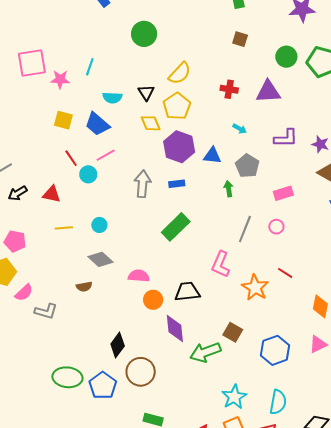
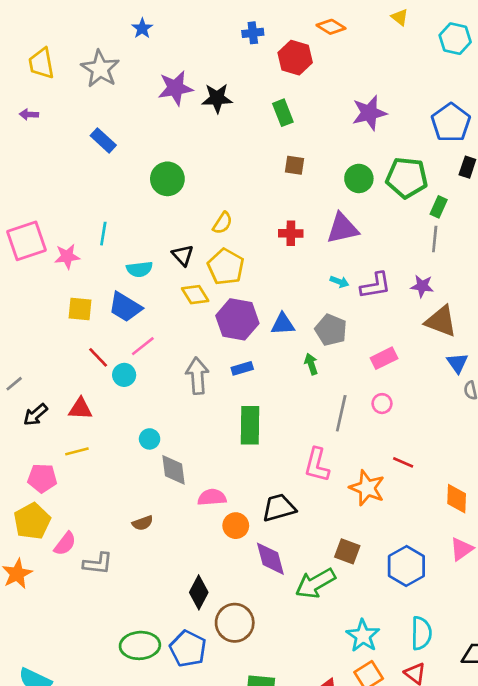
yellow semicircle: (180, 73) -> (223, 223), size x0.7
cyan arrow: (240, 129) -> (339, 282), moved
green rectangle: (176, 227) -> (250, 425), turned -36
yellow line: (64, 228) -> (77, 451), moved
gray diamond: (100, 259) -> (173, 470), moved, turned 50

